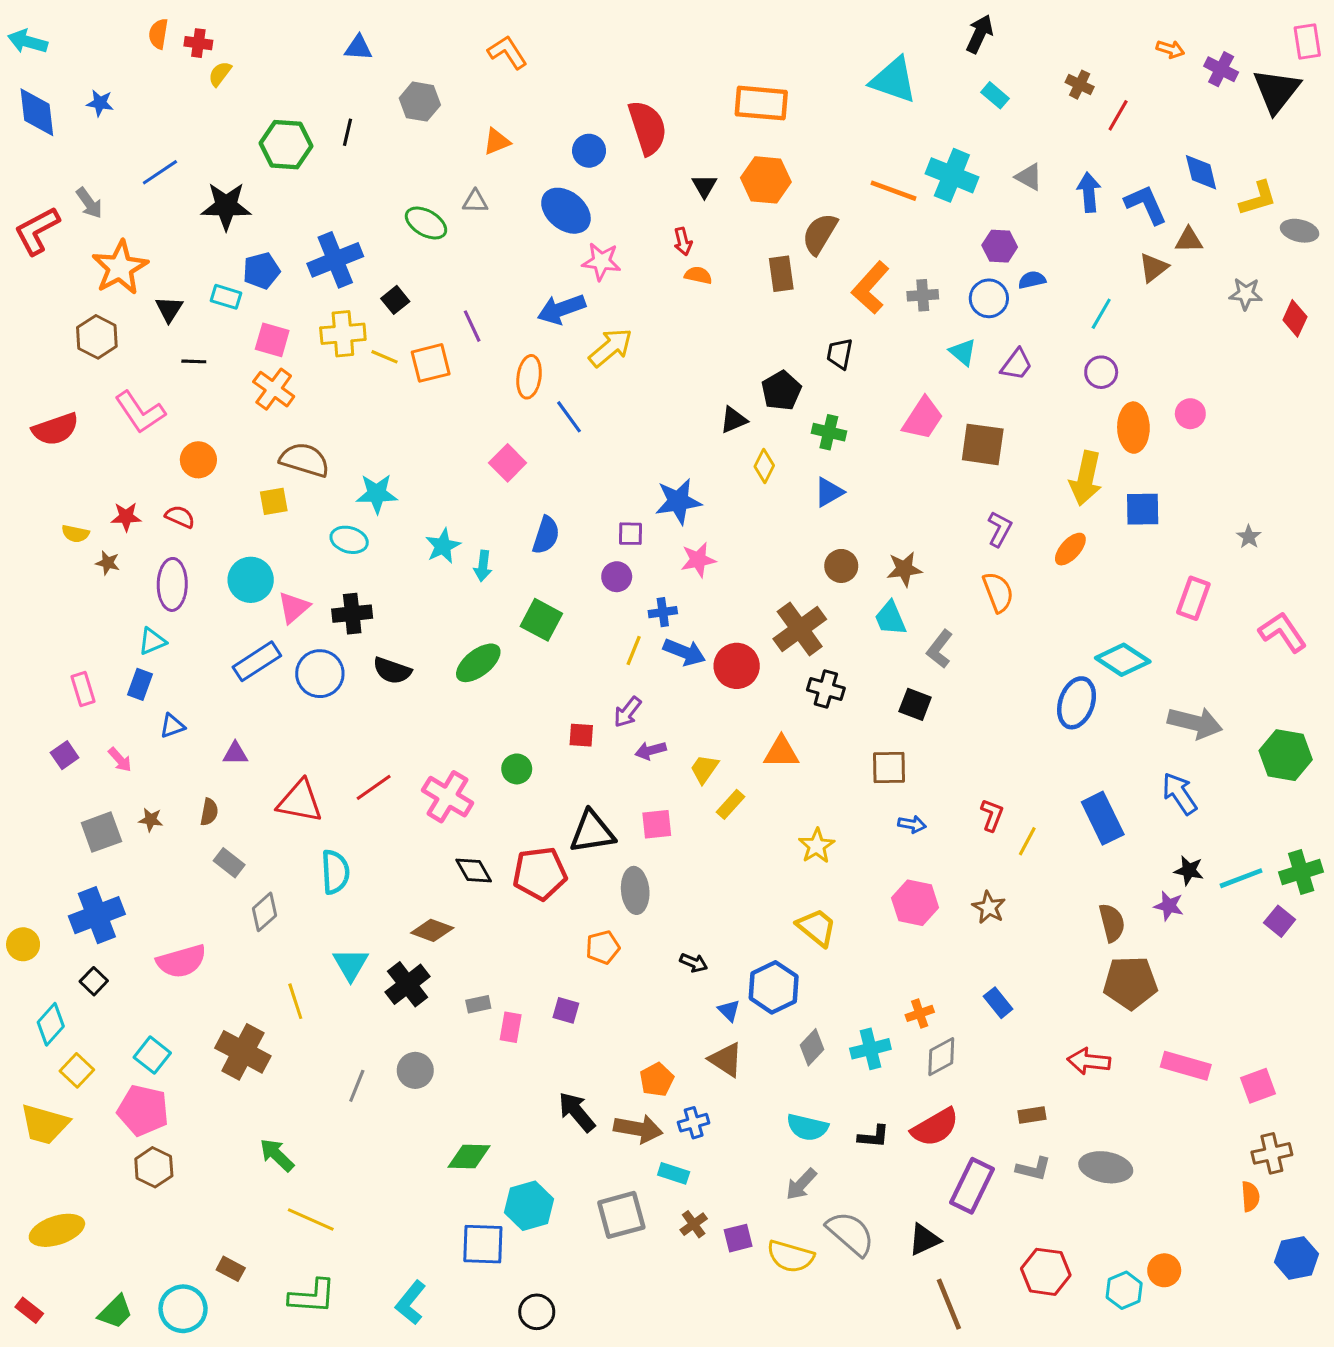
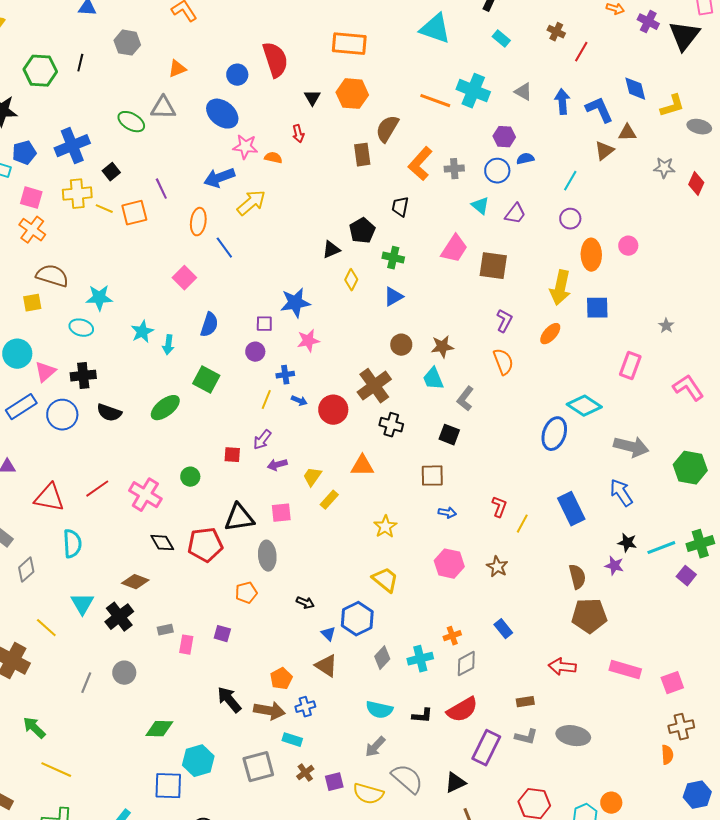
gray triangle: (475, 201) -> (163, 108), size x1.5
orange semicircle: (698, 275) -> (273, 158), moved
blue arrow: (684, 652) -> (299, 401), size x0.6
yellow line: (295, 1001) -> (46, 628), turned -30

